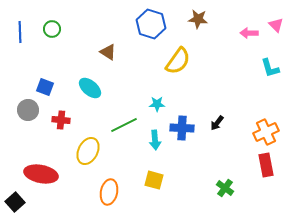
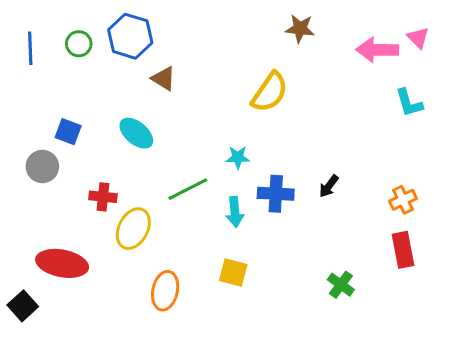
blue hexagon: (151, 24) -> (130, 36), moved
pink arrow: (249, 33) -> (377, 50), size x1.5
red cross: (61, 120) -> (103, 197), moved
orange cross: (266, 132) -> (403, 200), size x0.7

